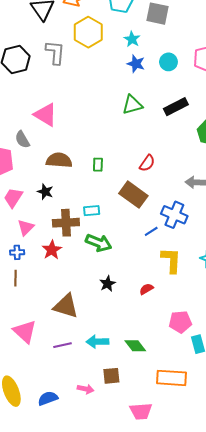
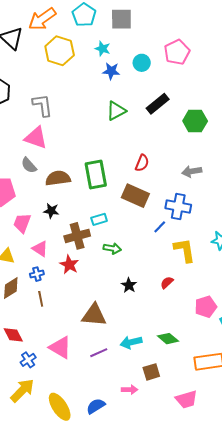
gray L-shape: (55, 52) -> (43, 105), moved
gray semicircle: (22, 140) -> (29, 165), moved
green rectangle: (98, 165) -> (96, 174), size x2.0
pink triangle: (26, 228) -> (40, 249), turned -30
green arrow: (99, 243) -> (112, 248), size x0.7

